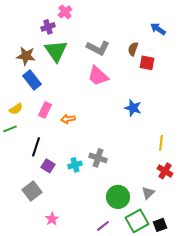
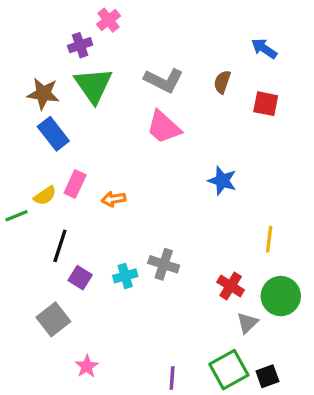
red square: (147, 63) -> (266, 104), moved
yellow semicircle: (16, 109) -> (45, 196), moved
red cross: (165, 171) -> (231, 286), moved
green circle: (118, 197) -> (281, 296), moved
purple line: (103, 226) -> (172, 378), turned -48

